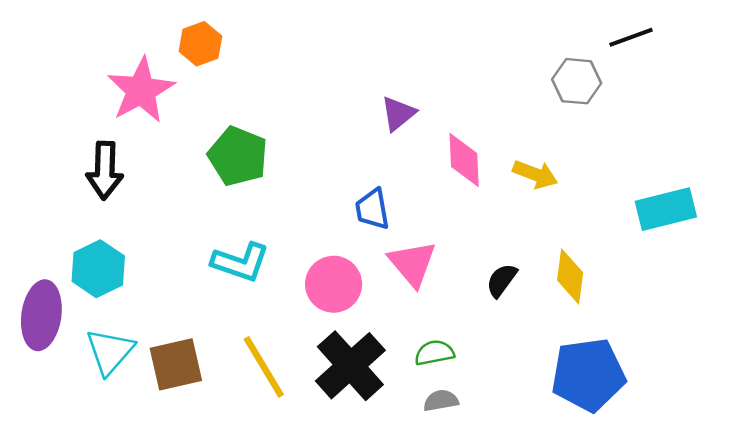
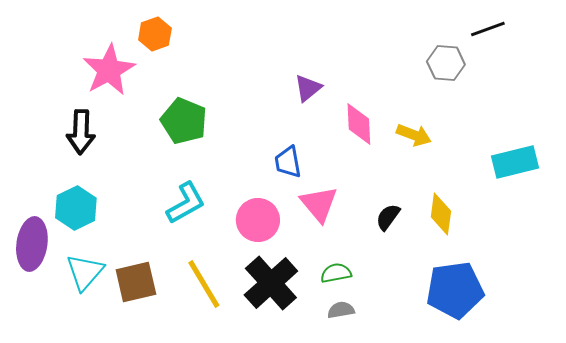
cyan L-shape: (240, 262) -> (186, 203), turned -48

